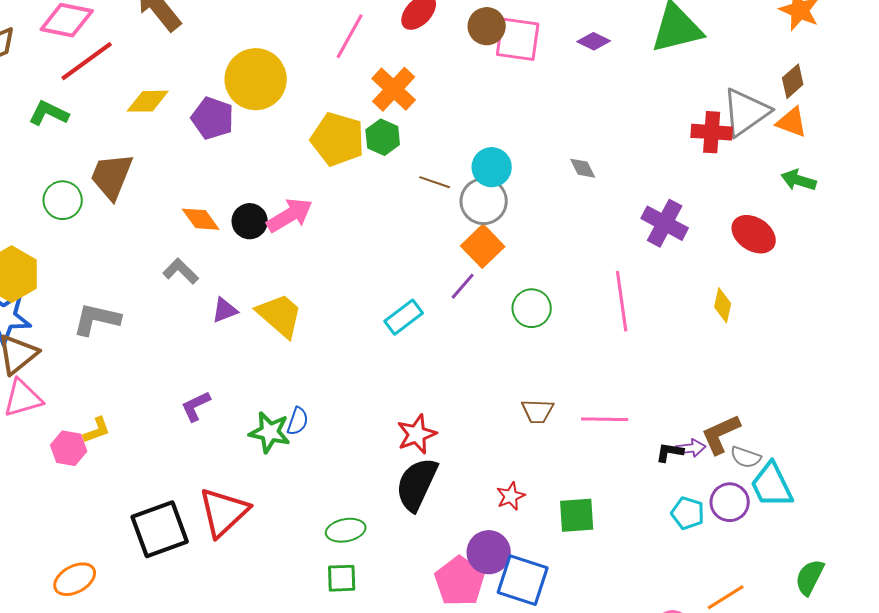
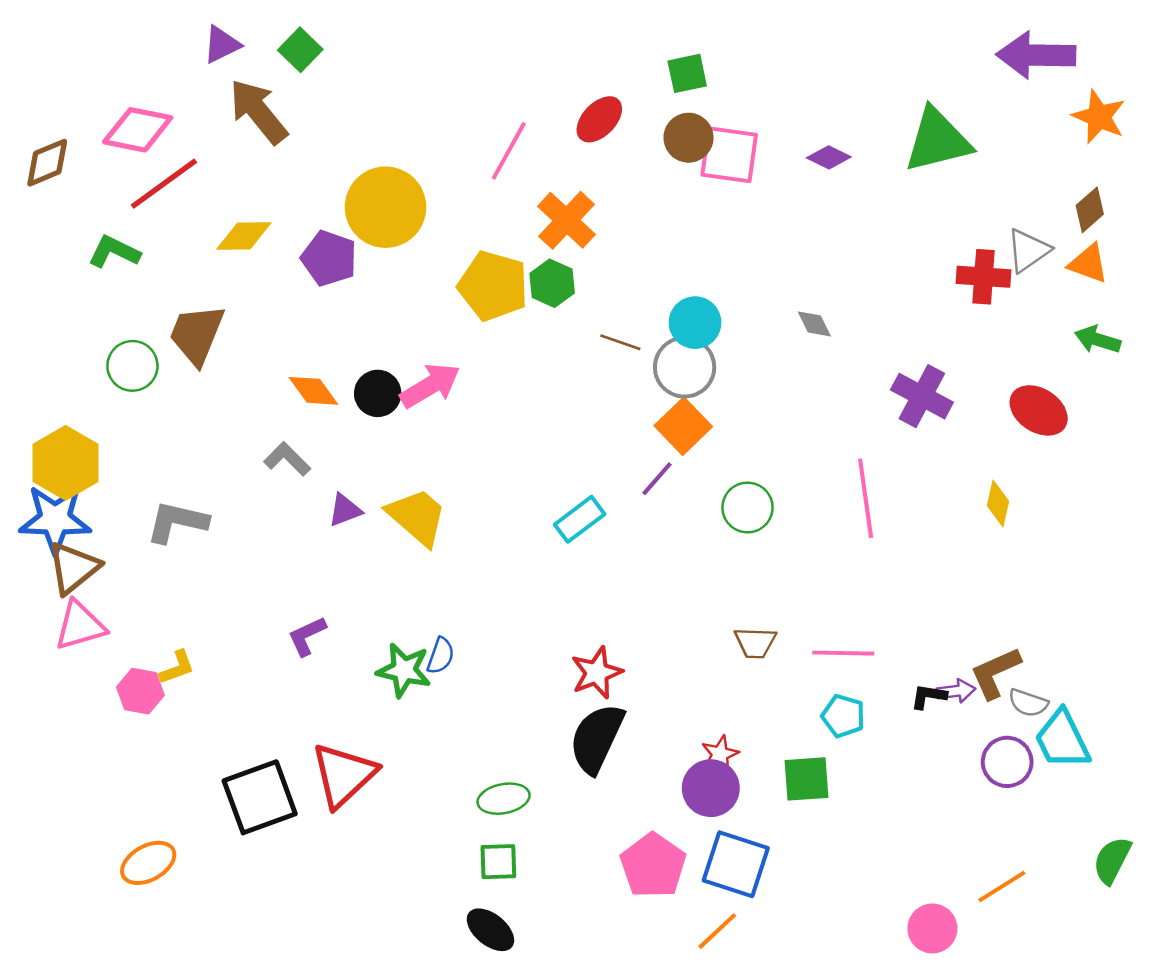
gray triangle: (746, 112) -> (1028, 250), size x0.7
cyan pentagon: (688, 513) -> (843, 716), moved
purple circle: (489, 552) -> (711, 788), moved

